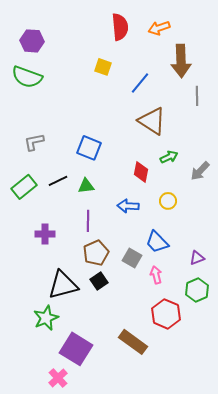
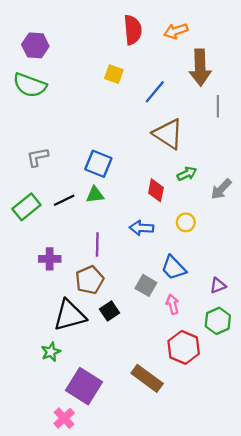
green triangle: (86, 186) -> (95, 195), moved
brown pentagon: (96, 253) -> (90, 280), moved
green star: (46, 318) -> (51, 352), size x0.7

